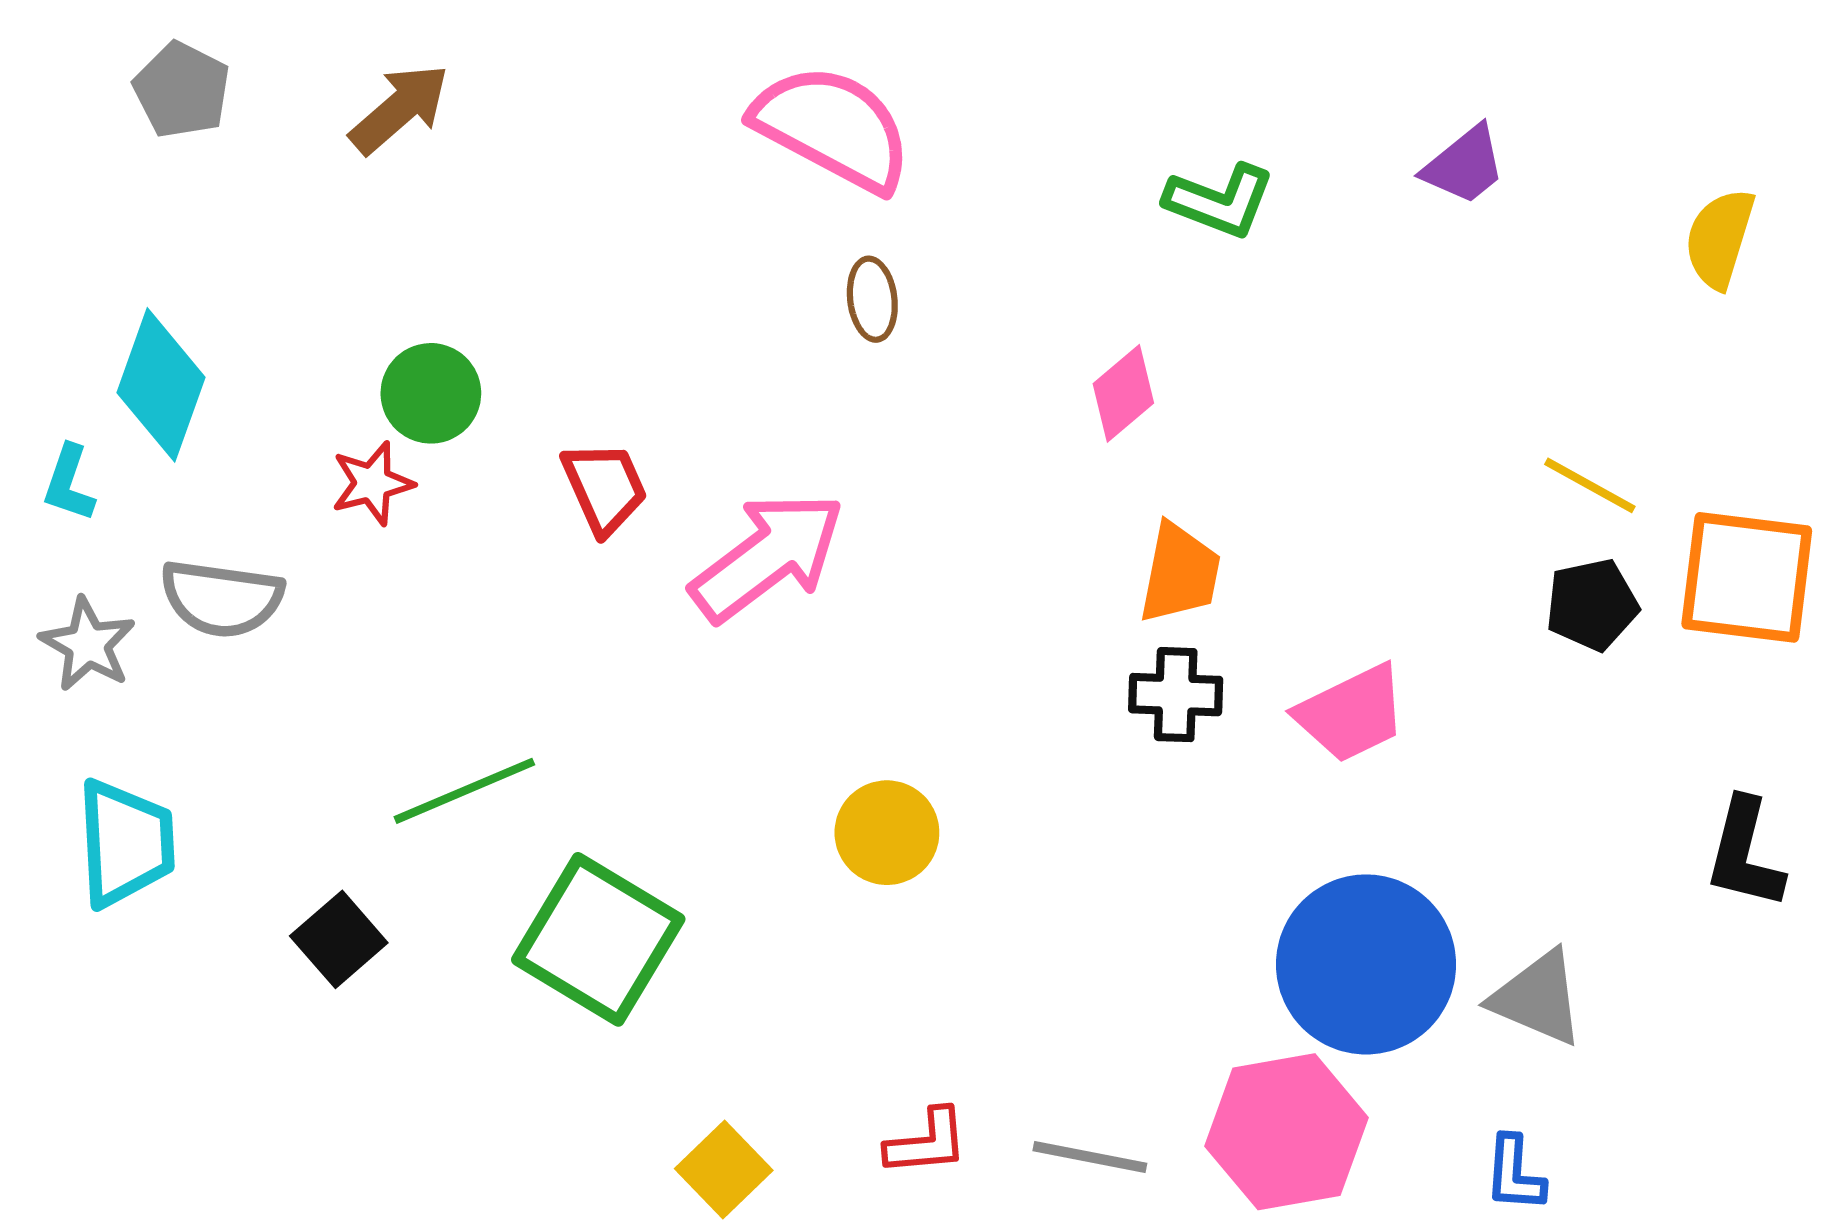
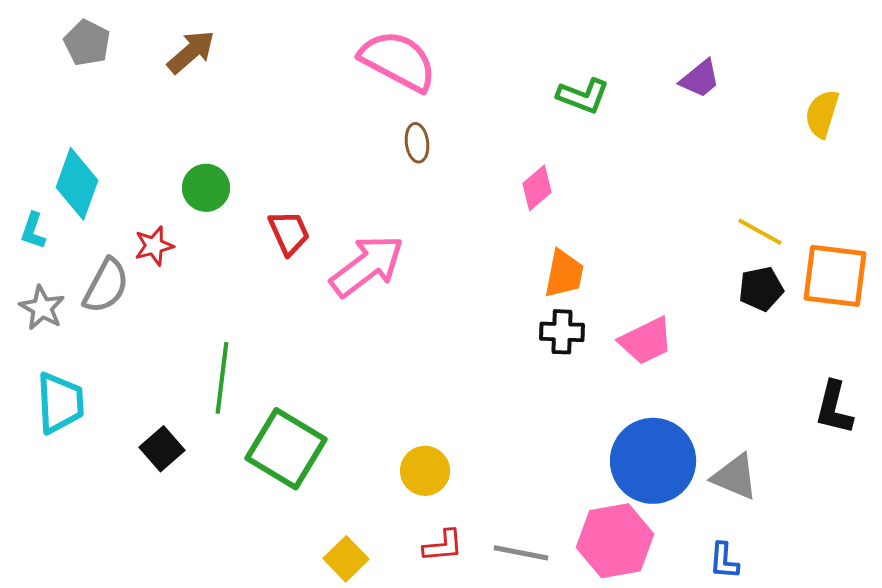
red star: (372, 483) -> (154, 246), moved
gray semicircle: (222, 598) -> (106, 286), turned -70
green line: (464, 791) -> (222, 378), turned -60
yellow circle: (887, 833) -> (425, 471), moved

